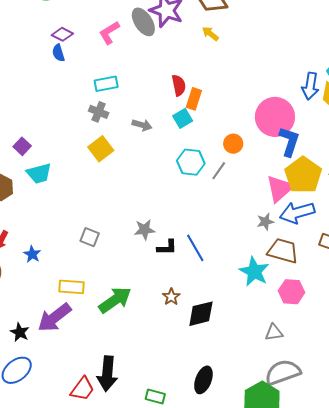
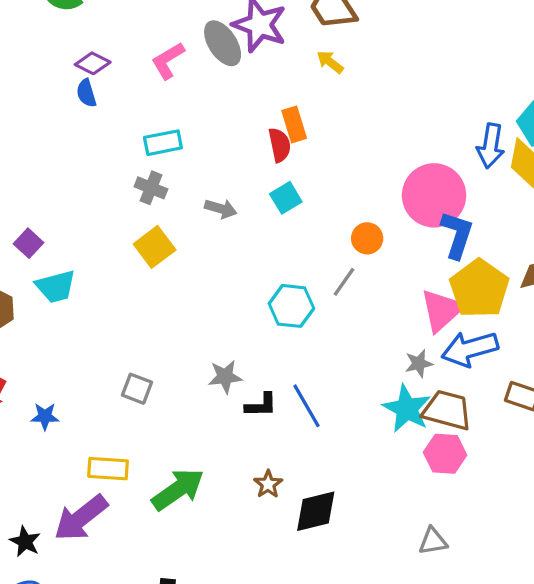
orange rectangle: (194, 99) -> (294, 124), moved, turned -35
cyan hexagon: (191, 162) -> (291, 306), moved
blue star: (32, 254) -> (45, 416), turned -30
cyan star: (254, 272) -> (407, 409), moved
pink hexagon: (292, 292) -> (445, 454), moved

